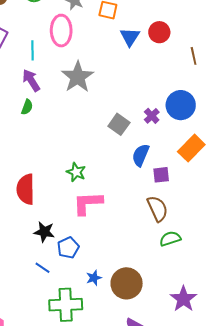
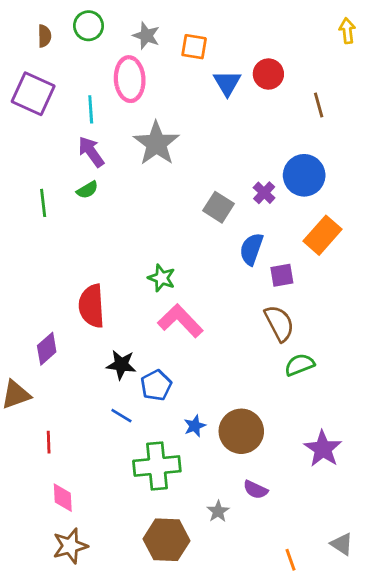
green semicircle: (27, 107) -> (87, 190), turned 42
pink L-shape: (88, 203) -> (180, 321), turned 52

